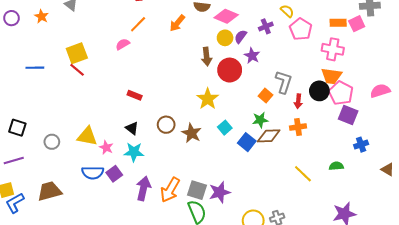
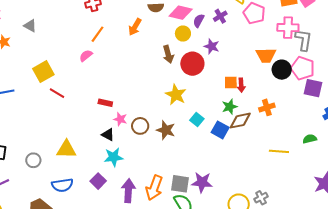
purple semicircle: (241, 37) -> (199, 21), moved
red line: (77, 70) -> (57, 93), moved
orange trapezoid: (331, 76) -> (266, 55), moved
gray L-shape: (284, 82) -> (303, 40), moved
orange square: (266, 95) -> (231, 82), turned -32
red arrow: (298, 101) -> (241, 85), moved
pink star: (106, 148) -> (120, 119), moved
blue semicircle: (93, 173) -> (62, 185), moved
yellow line: (303, 174) -> (279, 151), turned -30
purple star: (220, 192) -> (202, 182), turned 30

